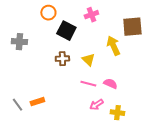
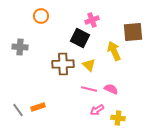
orange circle: (48, 13) -> (41, 16), moved
black square: (66, 31) -> (80, 38), moved
brown cross: (62, 59) -> (63, 64), size x1.5

